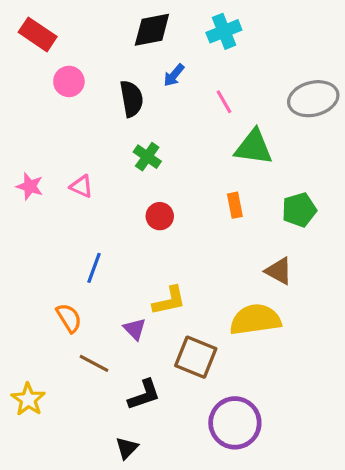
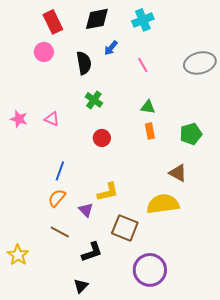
red rectangle: (38, 34) -> (53, 22), moved, turned 30
green triangle: (254, 147) -> (148, 107), moved, size x0.6
orange semicircle: (69, 318) -> (57, 198), moved, turned -108

